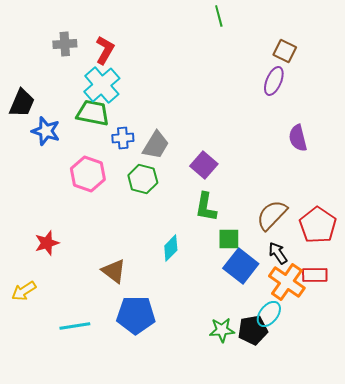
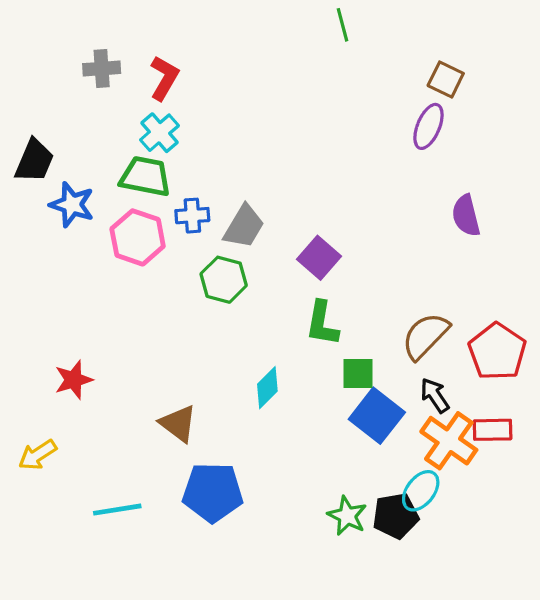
cyan cross: (102, 85) -> (160, 133), size x0.7
pink hexagon: (88, 174) -> (138, 237), moved
green star: (222, 330) -> (347, 516), turned 30

